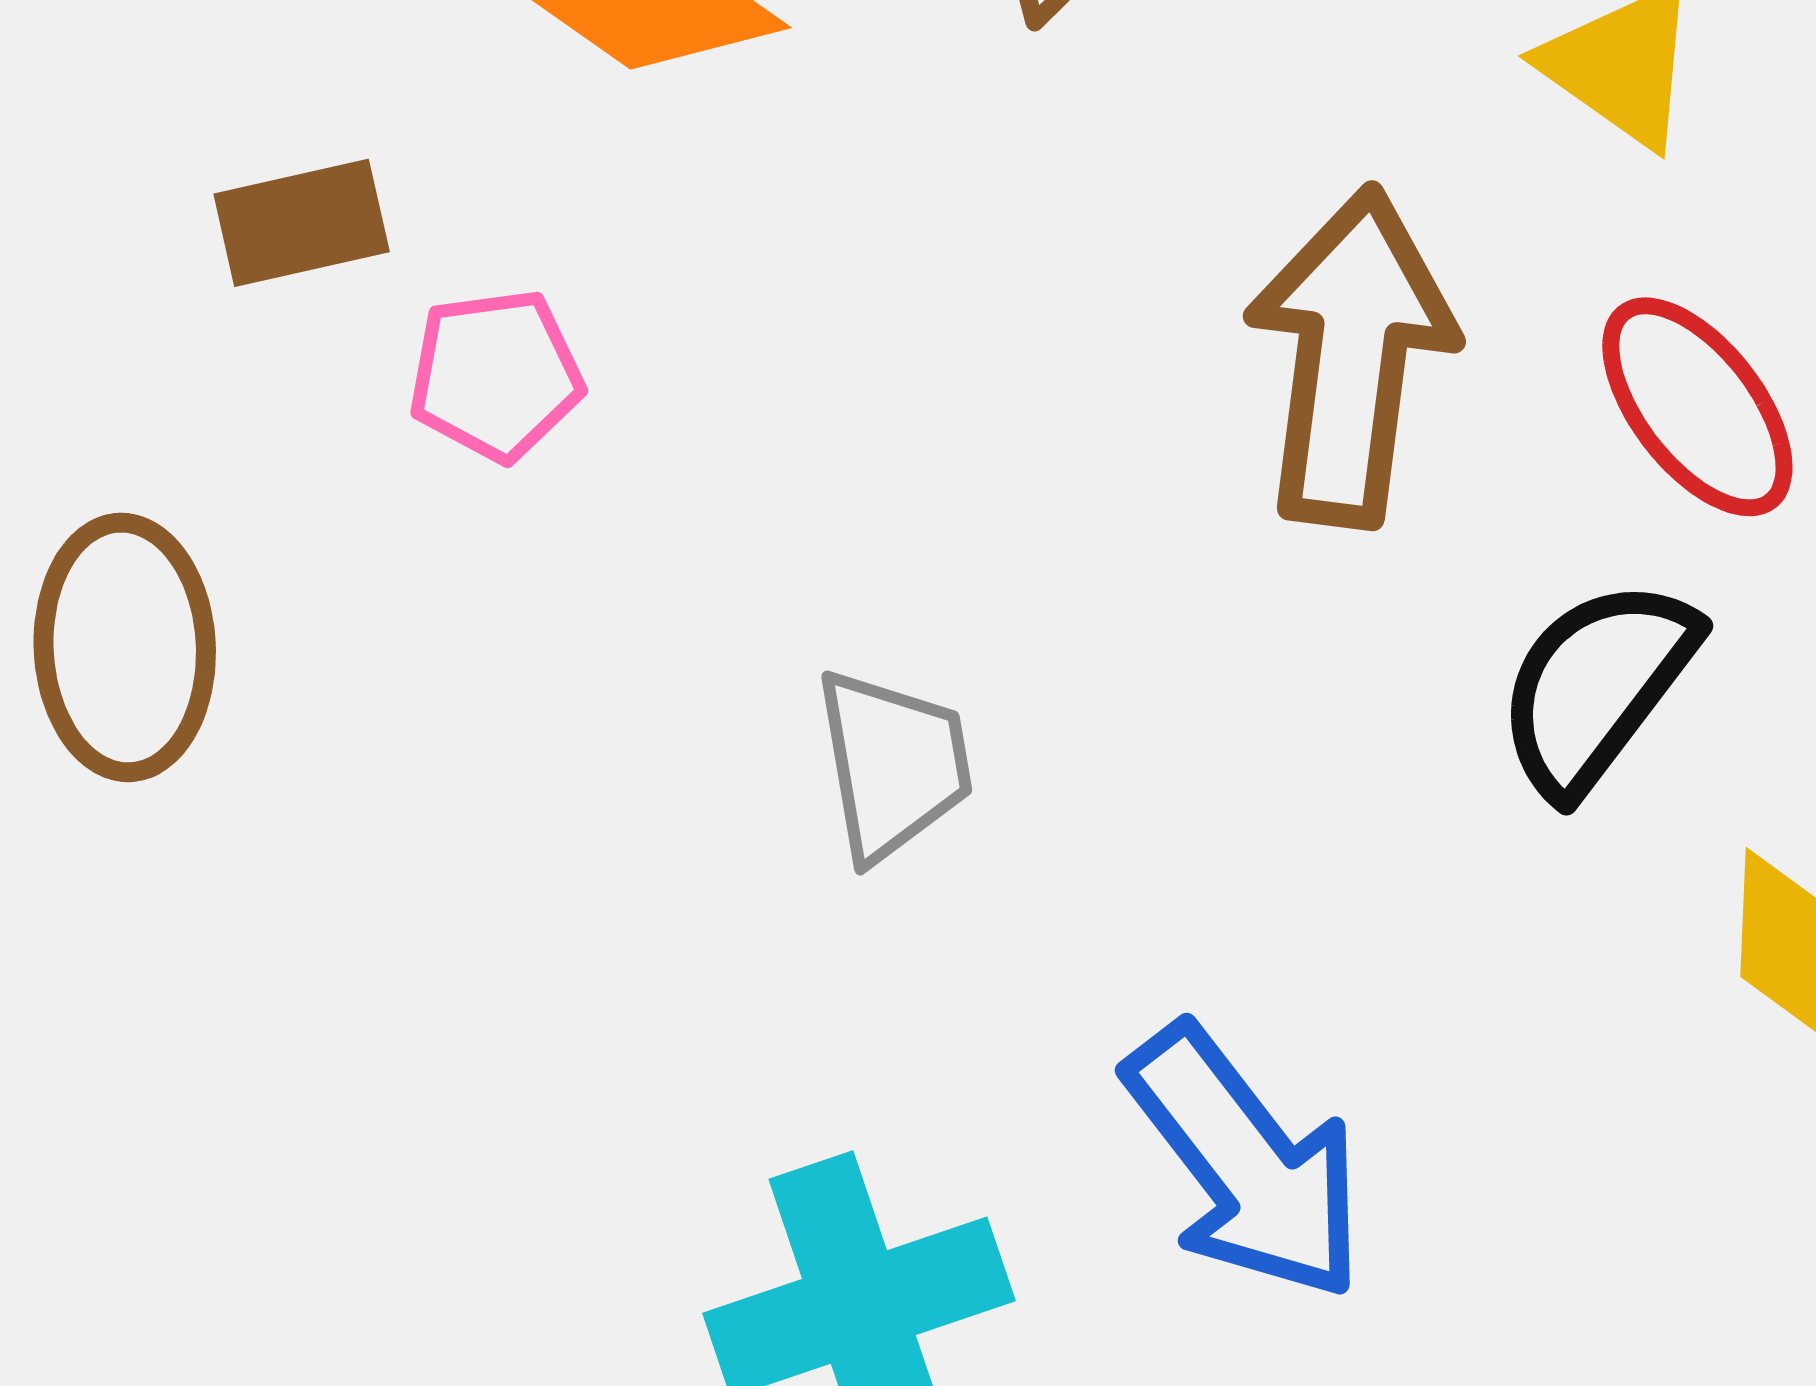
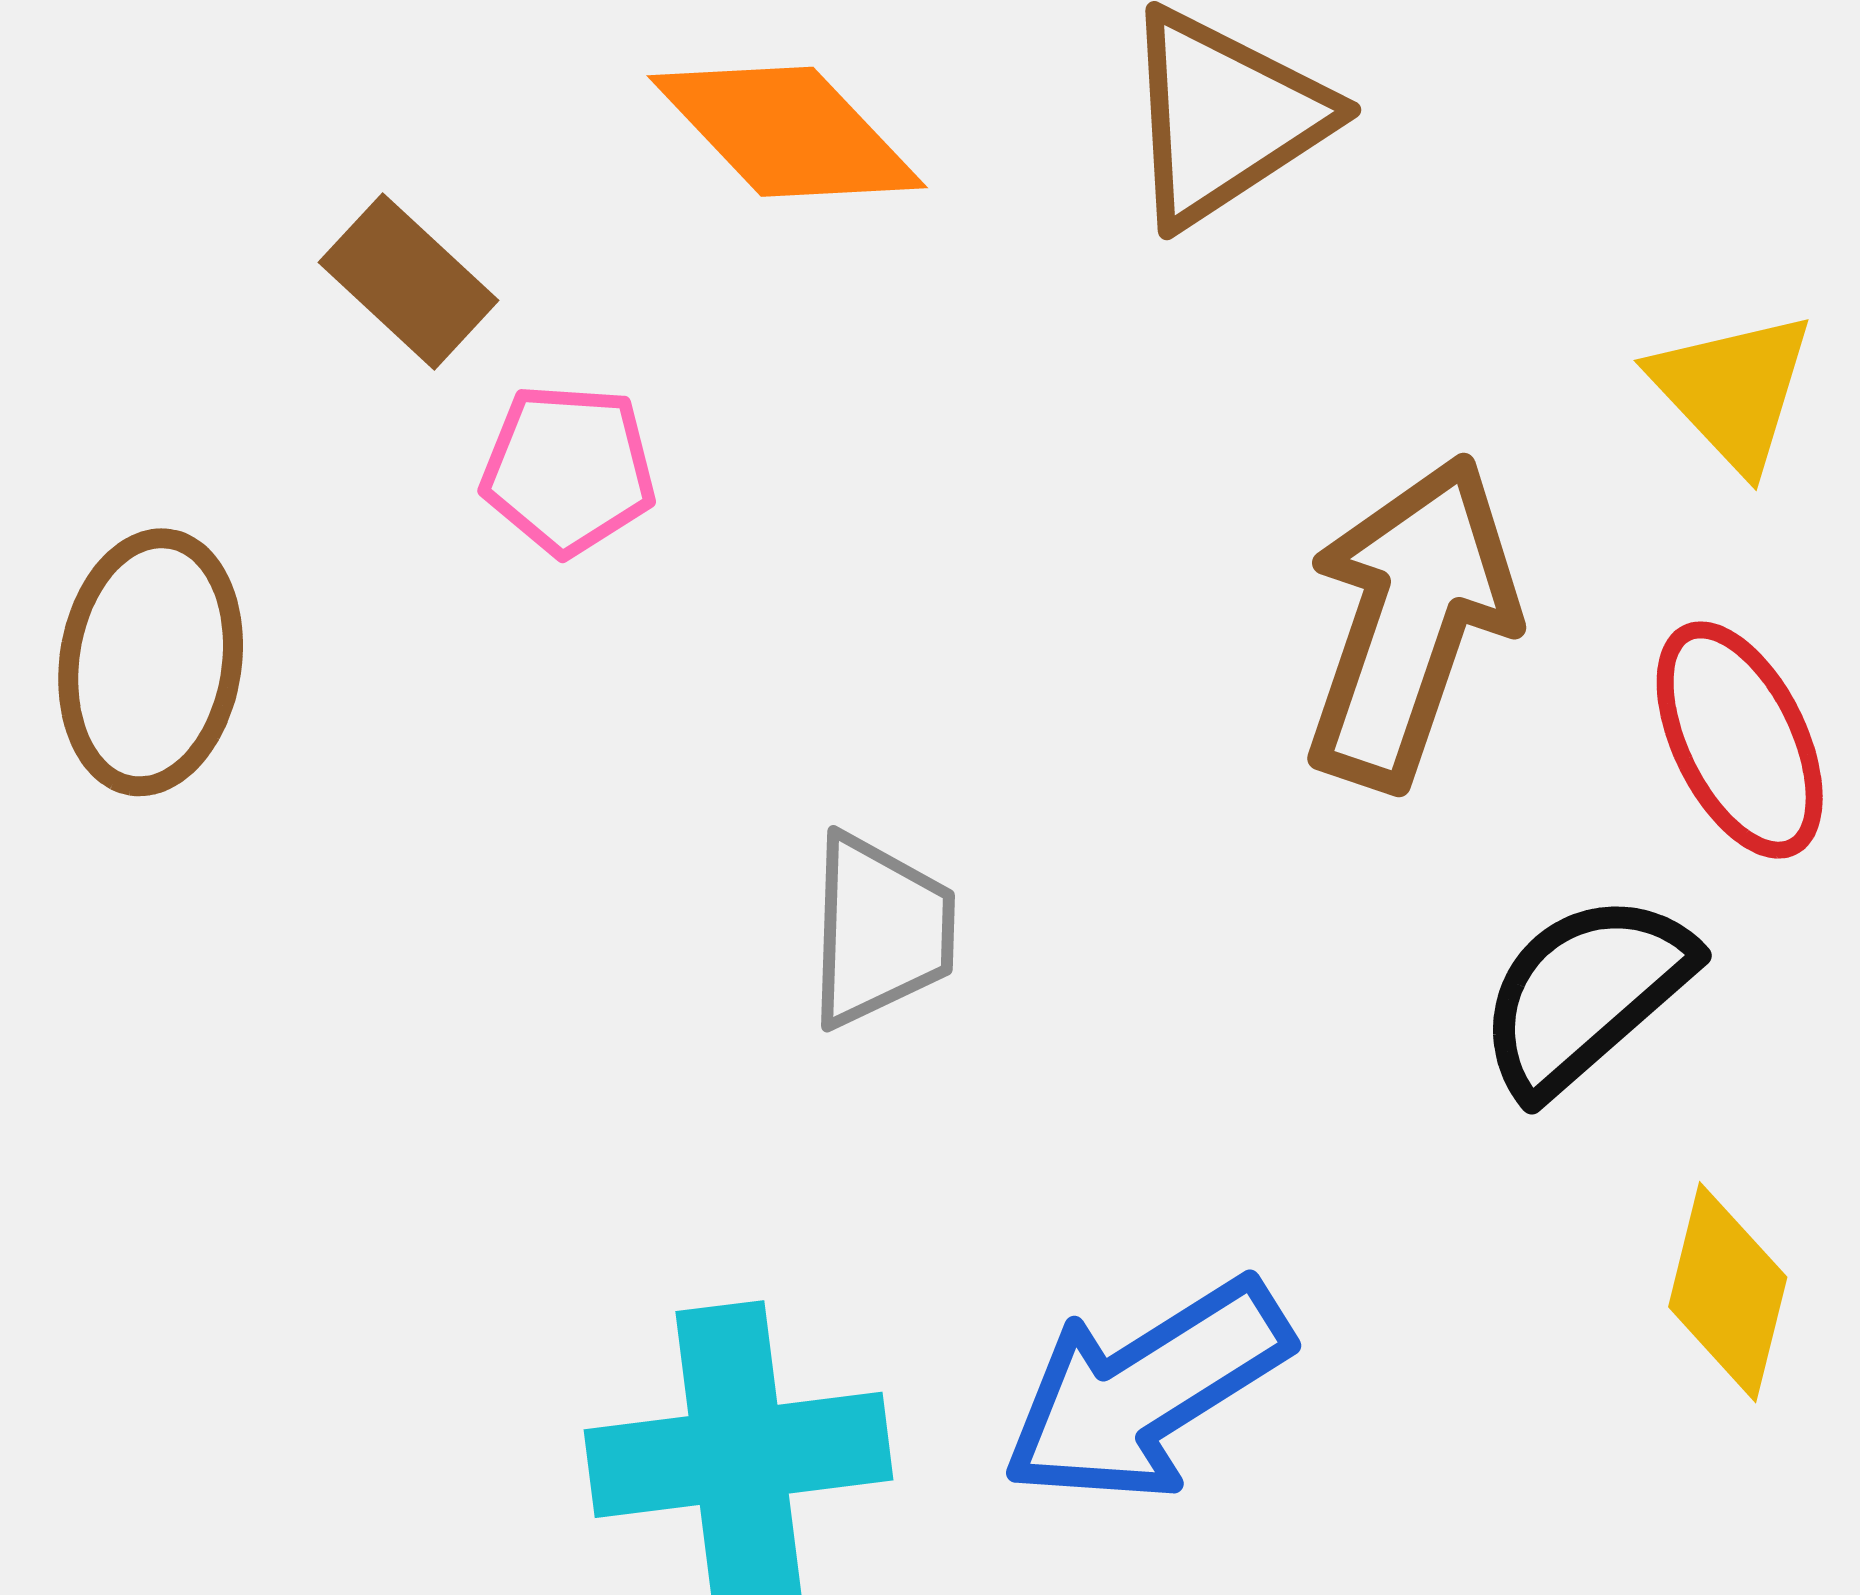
brown rectangle: (302, 223) -> (408, 281), turned 44
blue arrow: (1246, 1163) -> (1146, 1391), turned 84

